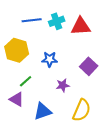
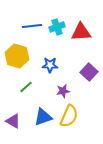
purple triangle: (17, 99) -> (13, 121), moved
yellow semicircle: (82, 110) -> (69, 116), moved

